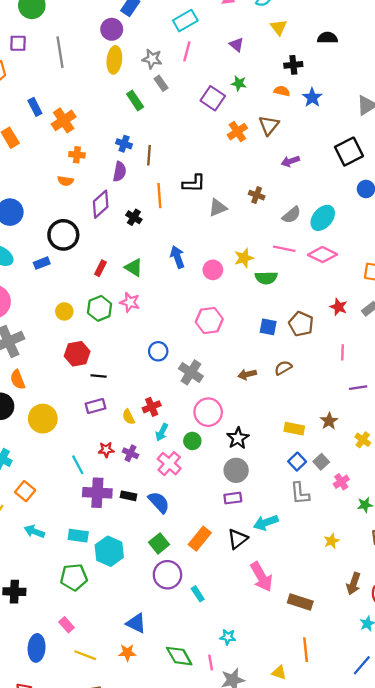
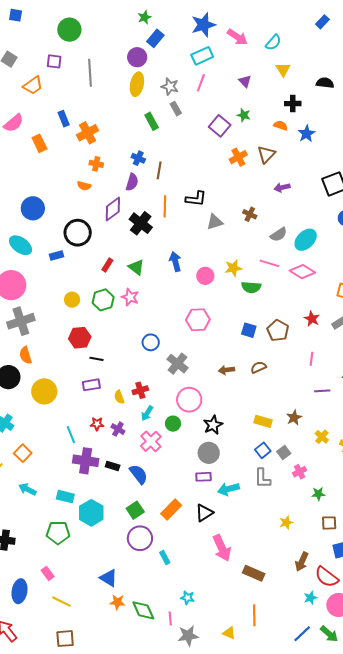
black cross: (134, 217) -> (141, 223), size x1.6
cyan arrow: (266, 523) -> (228, 489), moved
orange star: (127, 653) -> (117, 602), moved

